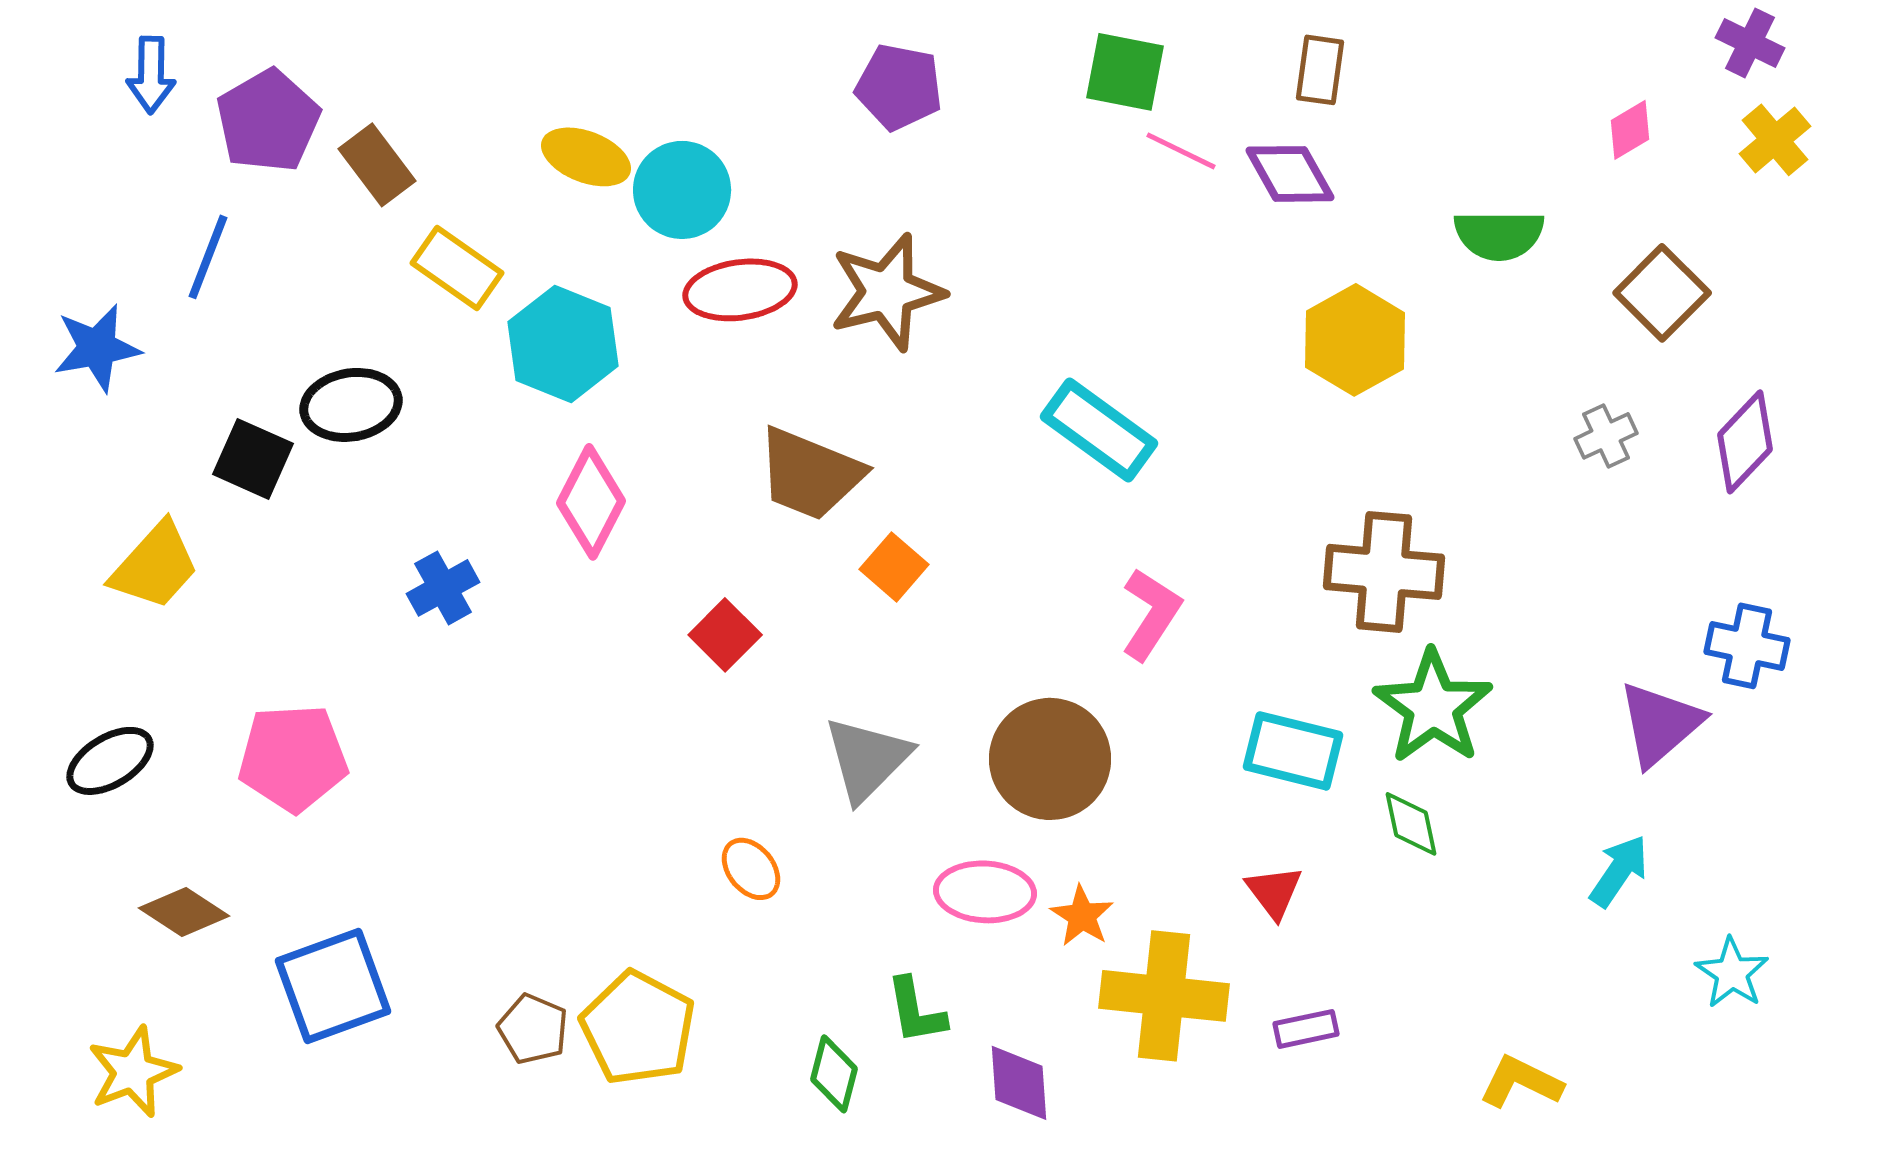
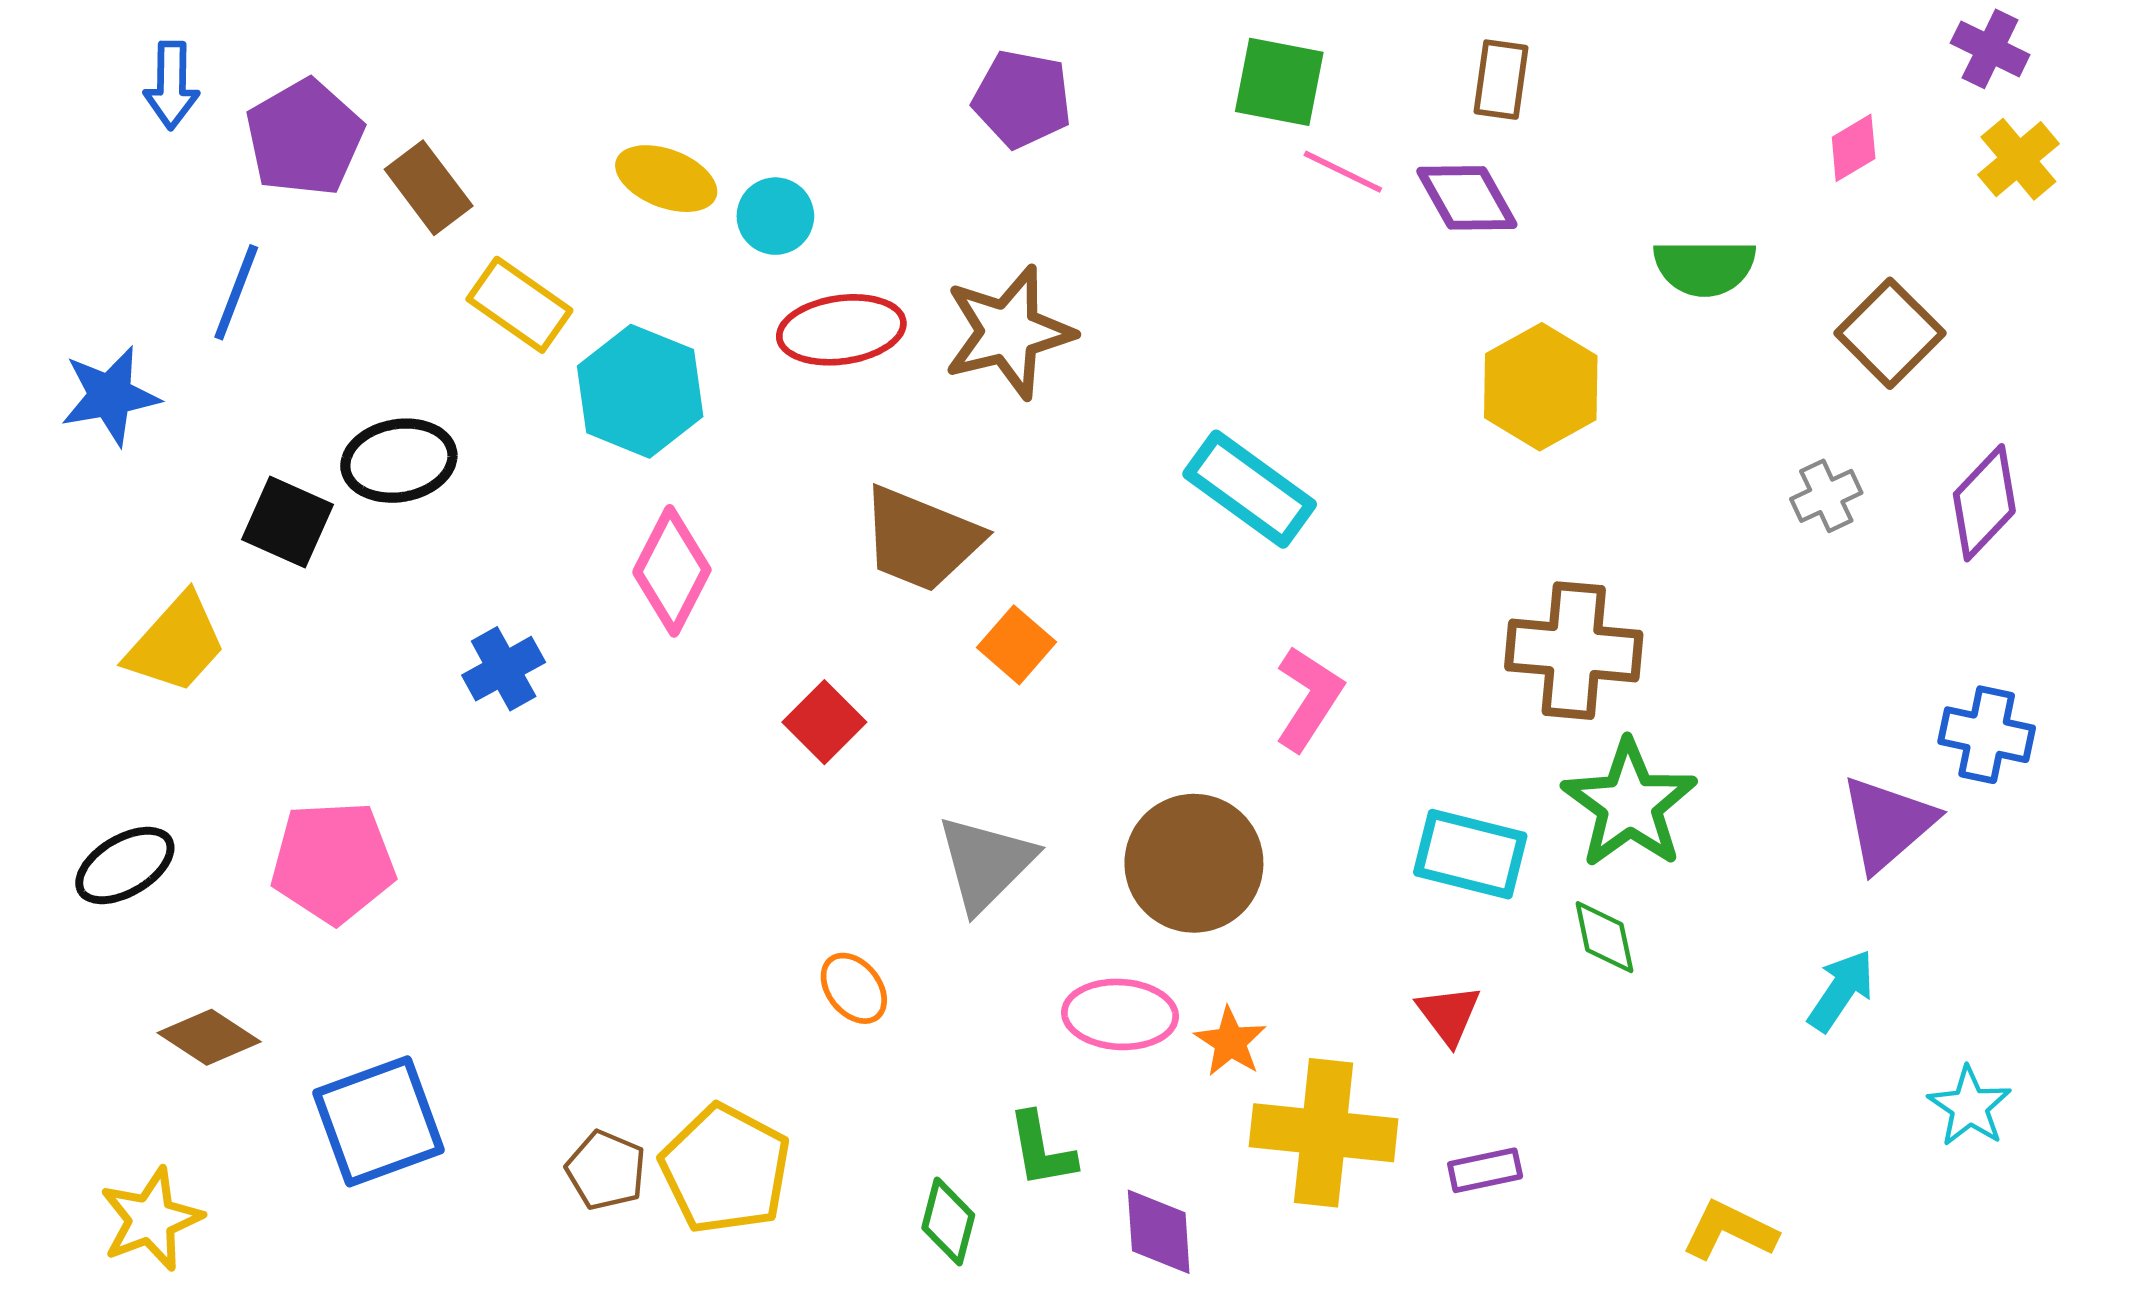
cyan circle: (682, 190) -> (775, 216), size x0.7

